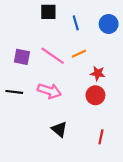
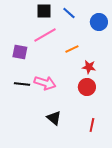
blue line: (76, 23) -> (69, 13), moved, turned -32
pink line: (53, 56) -> (45, 35), moved, turned -65
black line: (14, 92) -> (22, 84), moved

